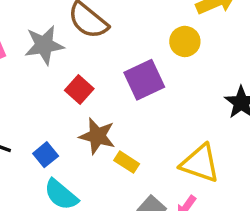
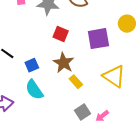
red square: (79, 90) -> (61, 34), turned -35
yellow triangle: (200, 163) -> (114, 76), moved

